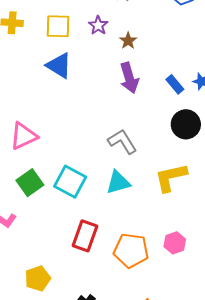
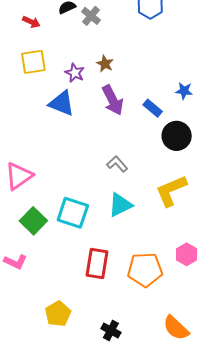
purple star: (98, 25) -> (75, 73), moved
blue triangle: (59, 65) -> (62, 103), moved
blue rectangle: (175, 84) -> (153, 108), moved
gray L-shape: (122, 142) -> (117, 164), size x0.7

